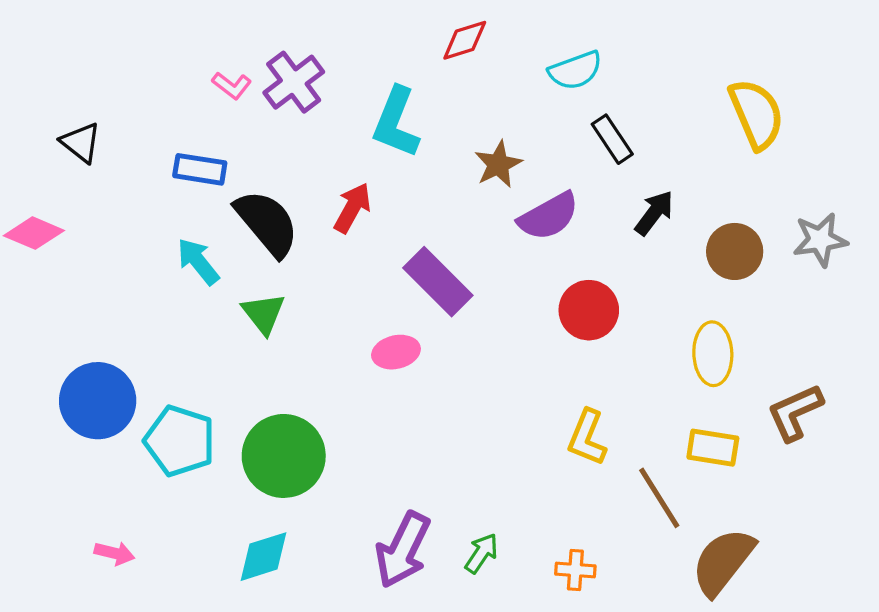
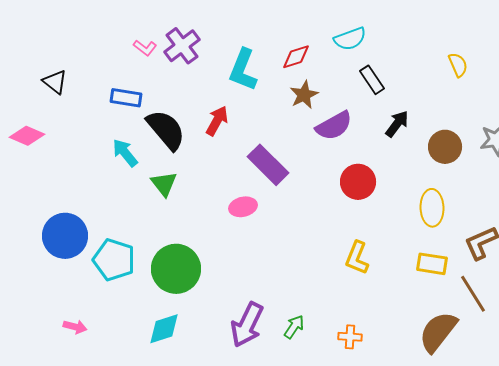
red diamond: (465, 40) -> (296, 57), moved
yellow semicircle: (756, 114) -> (458, 65), size x0.6
brown line: (659, 498) -> (473, 294), moved

